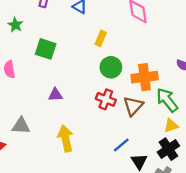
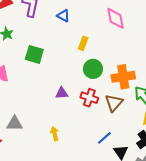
purple triangle: (55, 95) -> (62, 93), moved
yellow arrow: (66, 138) -> (55, 134), size x0.6

